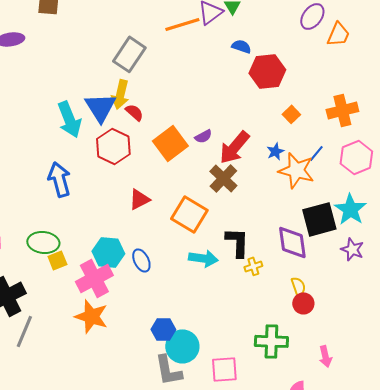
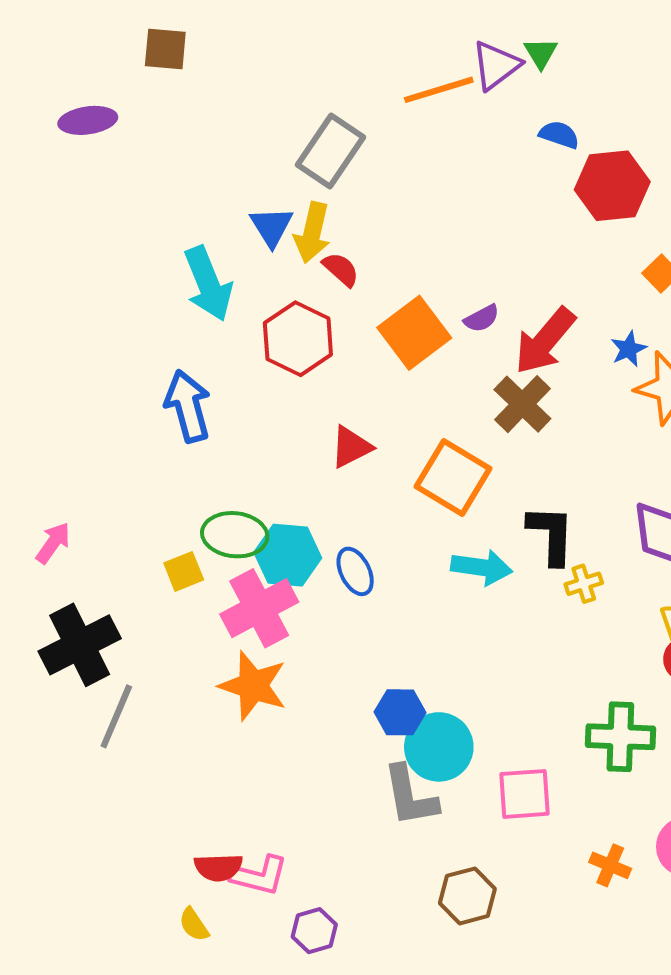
blue triangle: (100, 107) -> (271, 227), moved, size x0.7
green ellipse: (43, 242) -> (235, 535), moved

